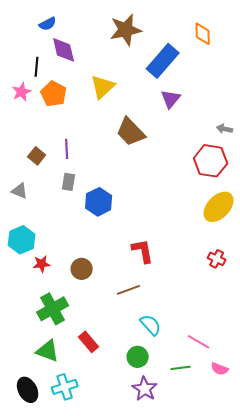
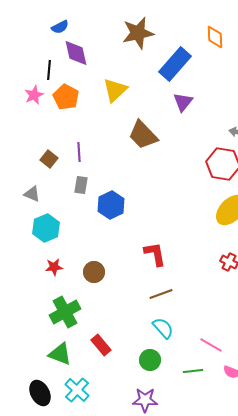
cyan hexagon: (22, 240) -> (46, 228), moved
brown line: (129, 290) -> (161, 294), moved
cyan cross: (65, 387) -> (77, 390), turned -30
purple star: (145, 389) -> (145, 400), moved, turned -30

